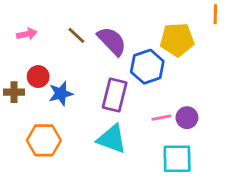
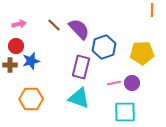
yellow pentagon: (177, 40) -> (142, 53), moved
red circle: (38, 77) -> (16, 46), moved
blue star: (61, 94) -> (31, 61), moved

